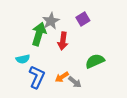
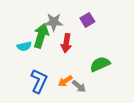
gray star: (51, 21) -> (54, 22), turned 30
cyan semicircle: (23, 59) -> (24, 46), moved

